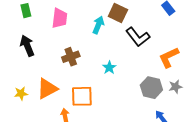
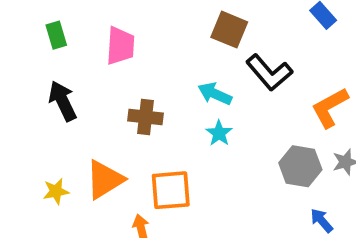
cyan arrow: (98, 25) -> (215, 94), moved, turned -84
brown cross: (71, 57) -> (146, 117), turned 30

